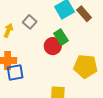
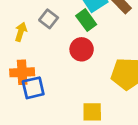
green rectangle: (61, 37) -> (86, 20), moved

